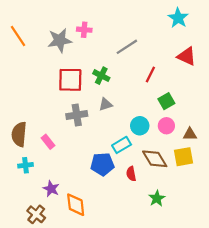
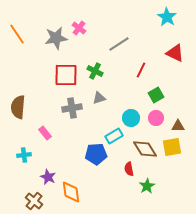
pink cross: (84, 30) -> (79, 28), turned 32
brown semicircle: (19, 134) -> (18, 107), moved
red semicircle: (131, 174) -> (129, 169), moved

